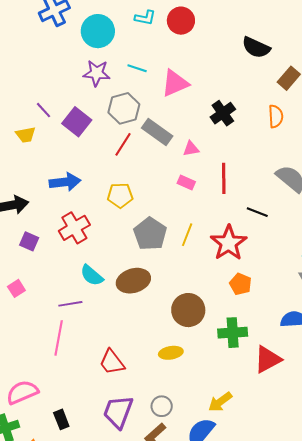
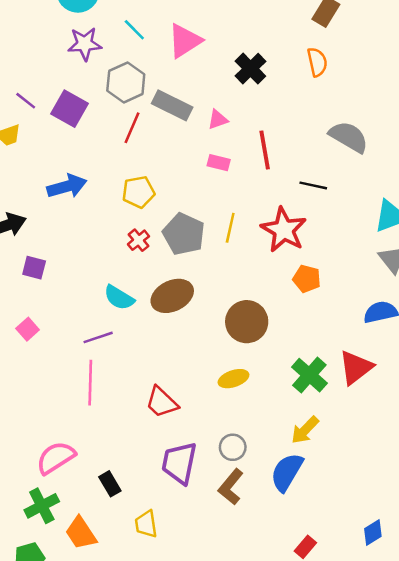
cyan line: (137, 68) -> (134, 30), turned 36
red cross: (74, 228) -> (139, 240), moved, size x0.6
green cross: (233, 333) -> (309, 375), moved, turned -36

